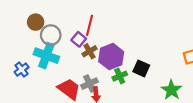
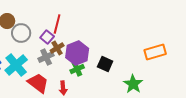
cyan cross: (46, 56) -> (16, 65), moved, turned 30
green cross: (120, 76) -> (77, 69), moved
gray cross: (89, 84) -> (46, 57), moved

